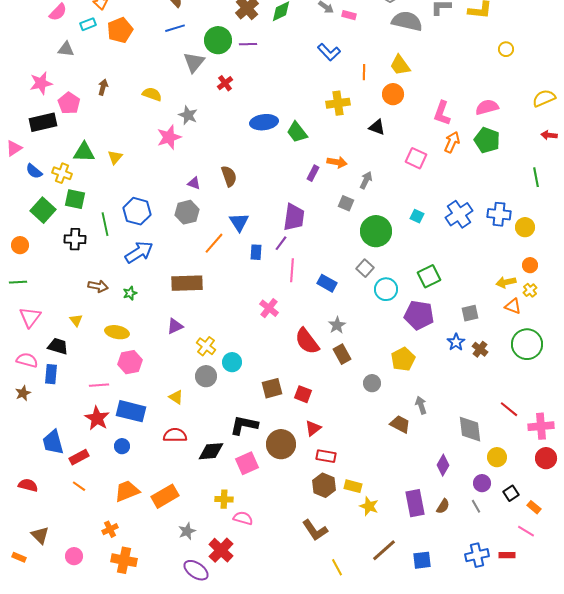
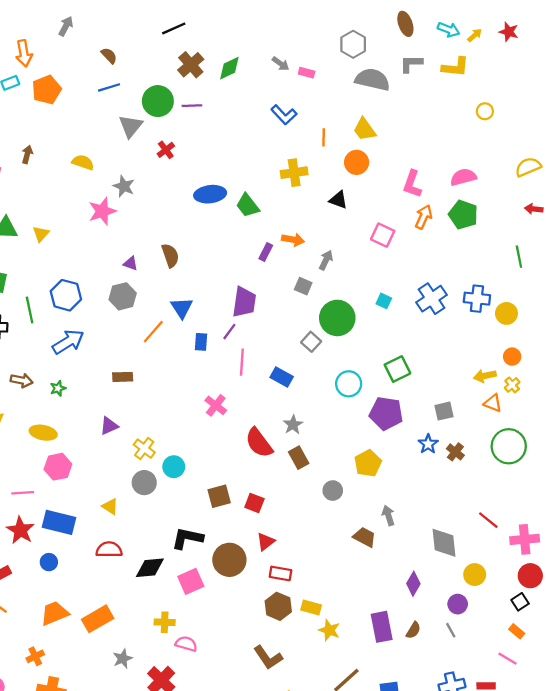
gray square: (365, 268) -> (311, 342), moved
brown rectangle: (187, 283) -> (123, 377), size x0.6
black square: (511, 493) -> (520, 602), moved

